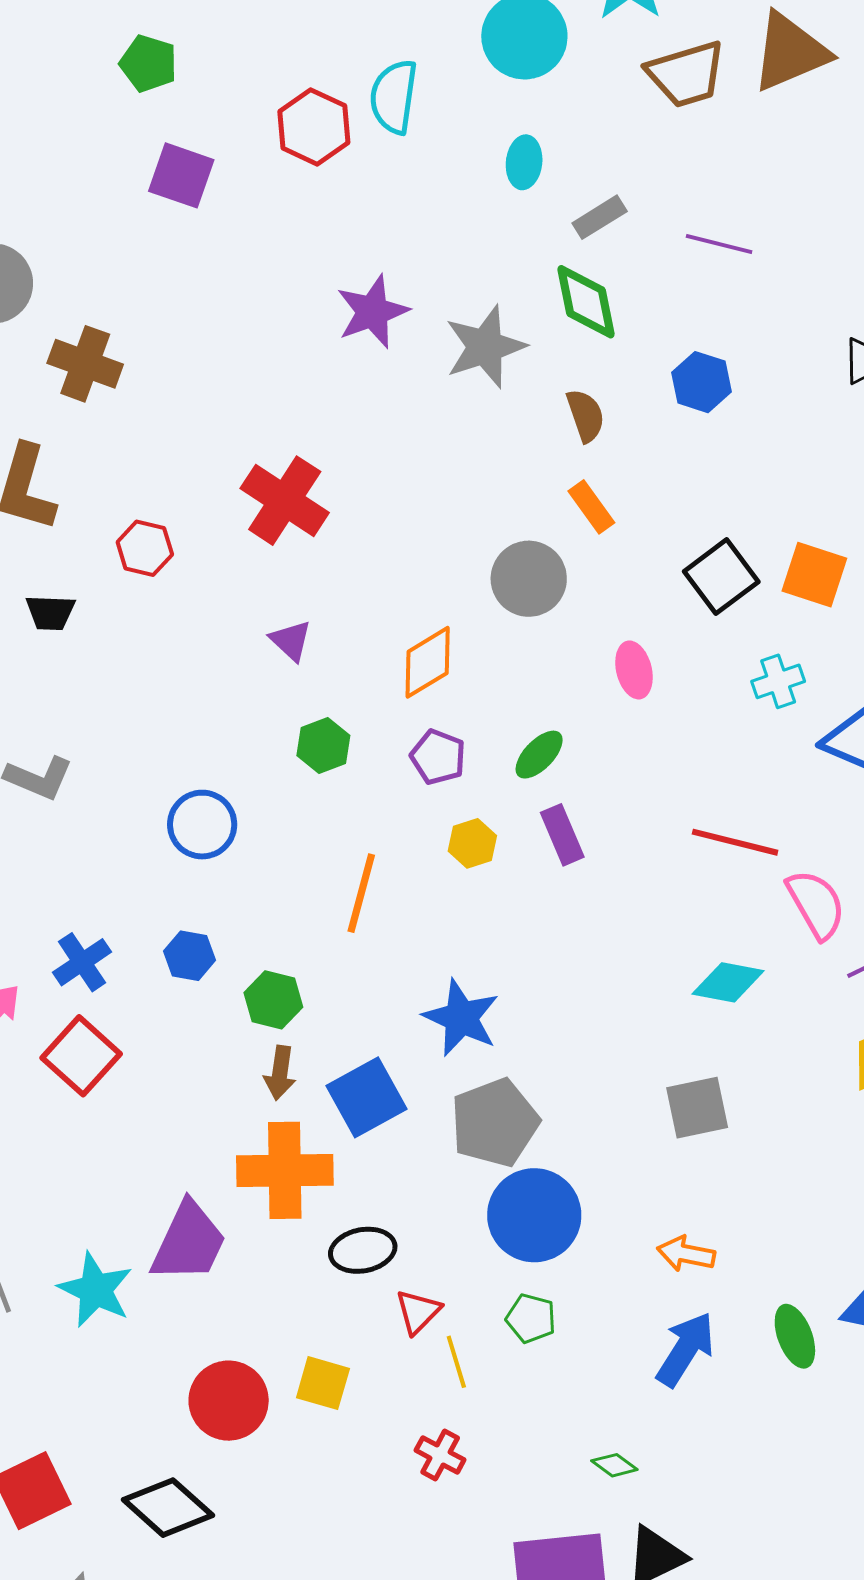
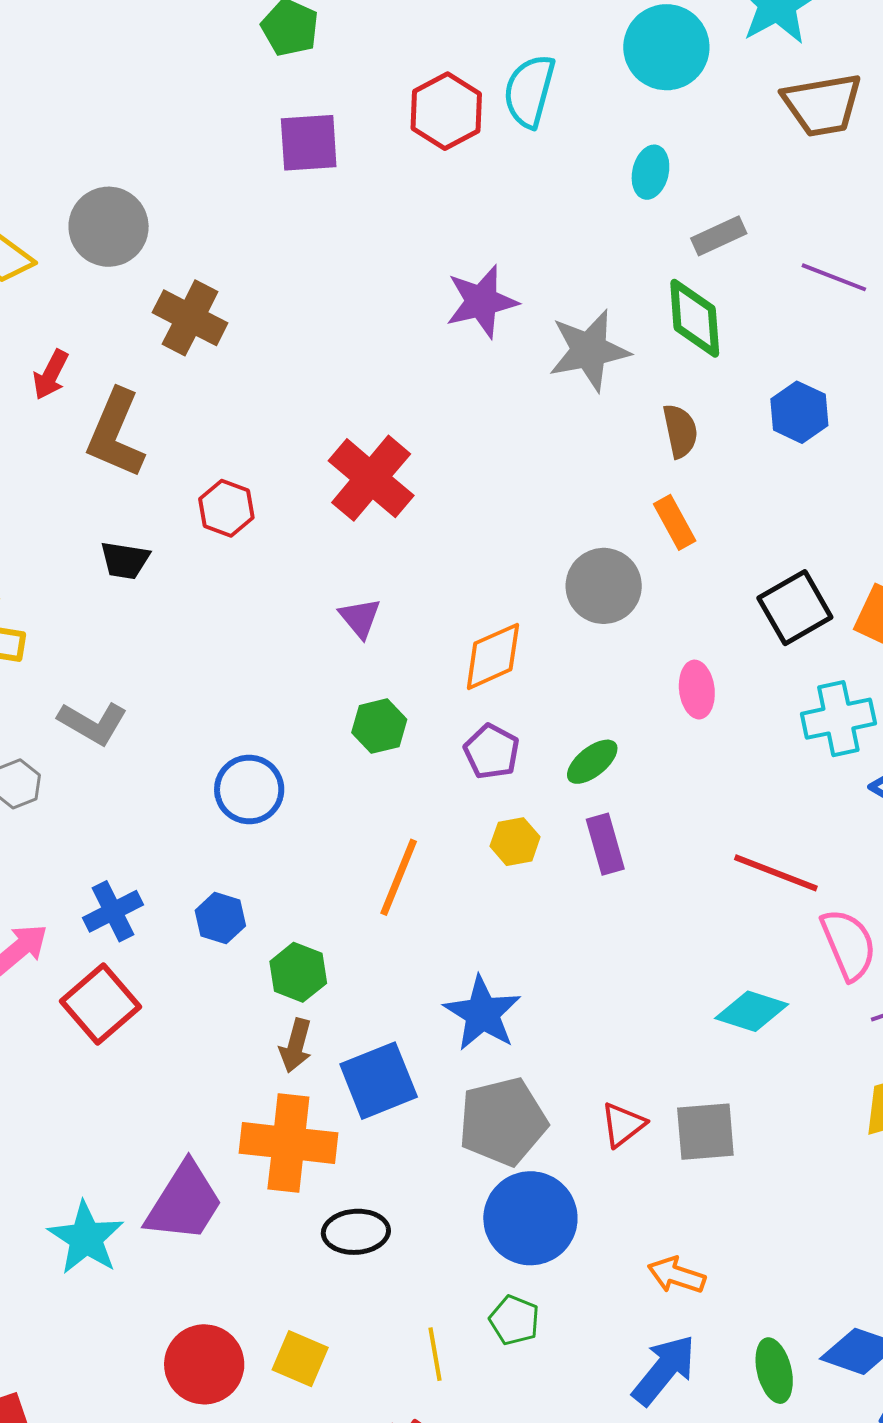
purple square: (181, 175) -> (309, 143), turned -30
cyan cross: (778, 681) -> (838, 719), size x1.4
red triangle: (418, 1312) -> (623, 1125), moved

